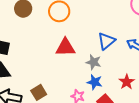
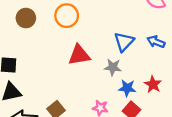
blue star: (95, 82) -> (127, 88), moved

